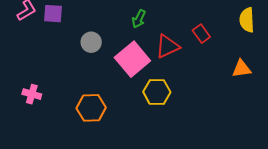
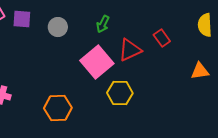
gray circle: (91, 42) -> (58, 27), moved

